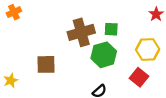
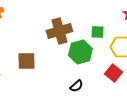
green square: (111, 29) -> (97, 32), moved

